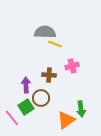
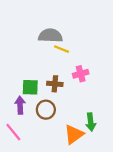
purple arrow: (26, 85) -> (20, 105), moved
green square: (26, 107) -> (30, 87), moved, turned 35

